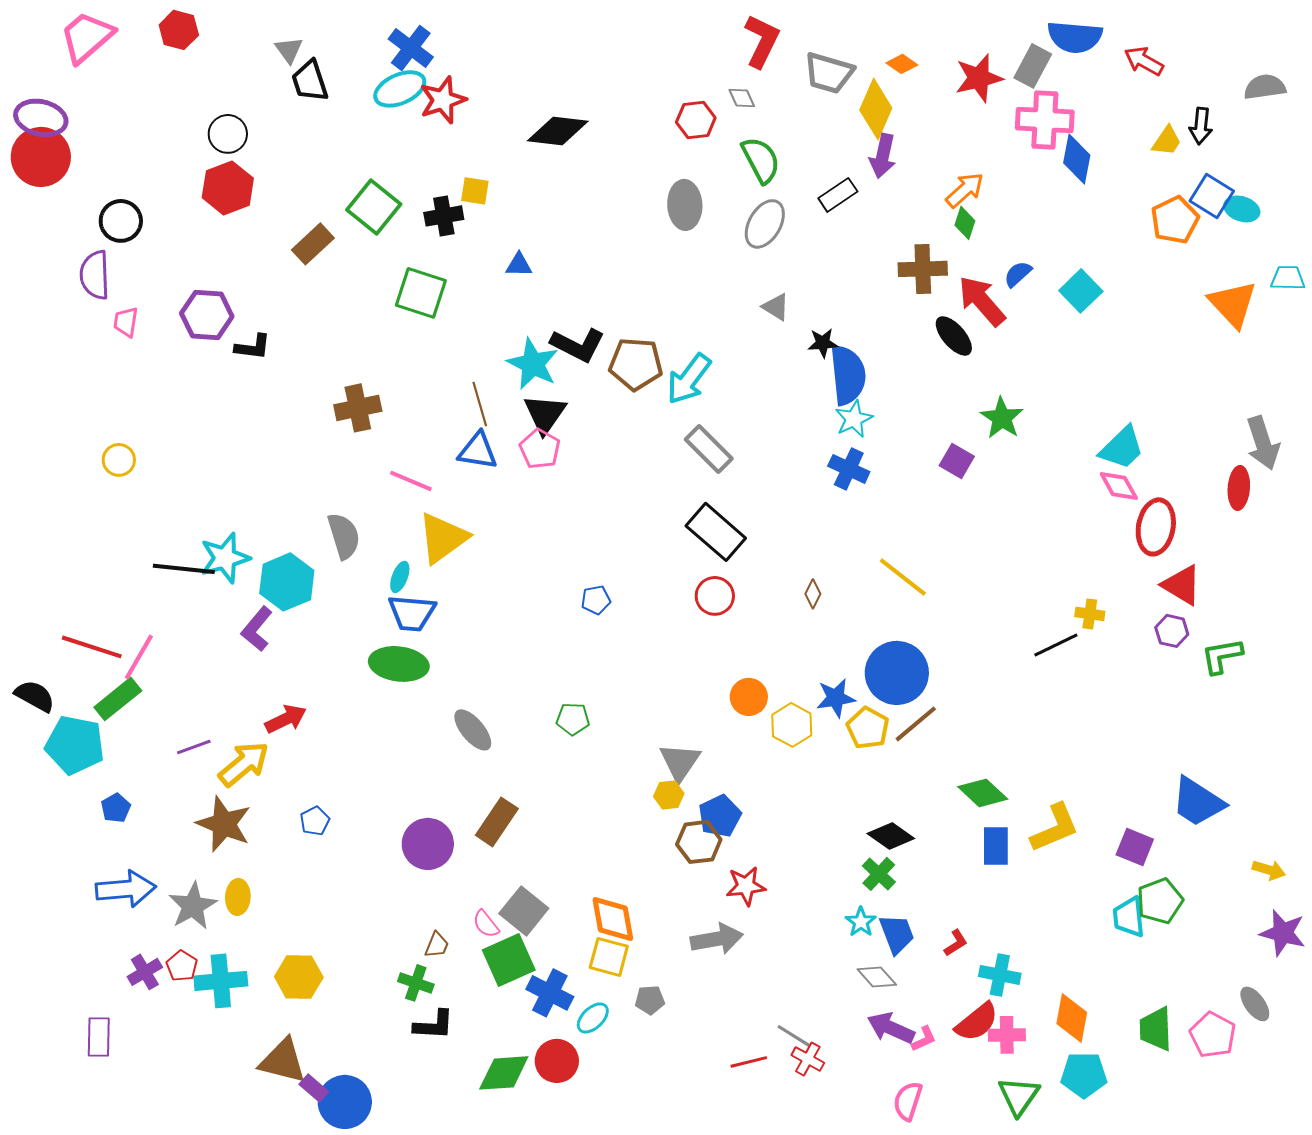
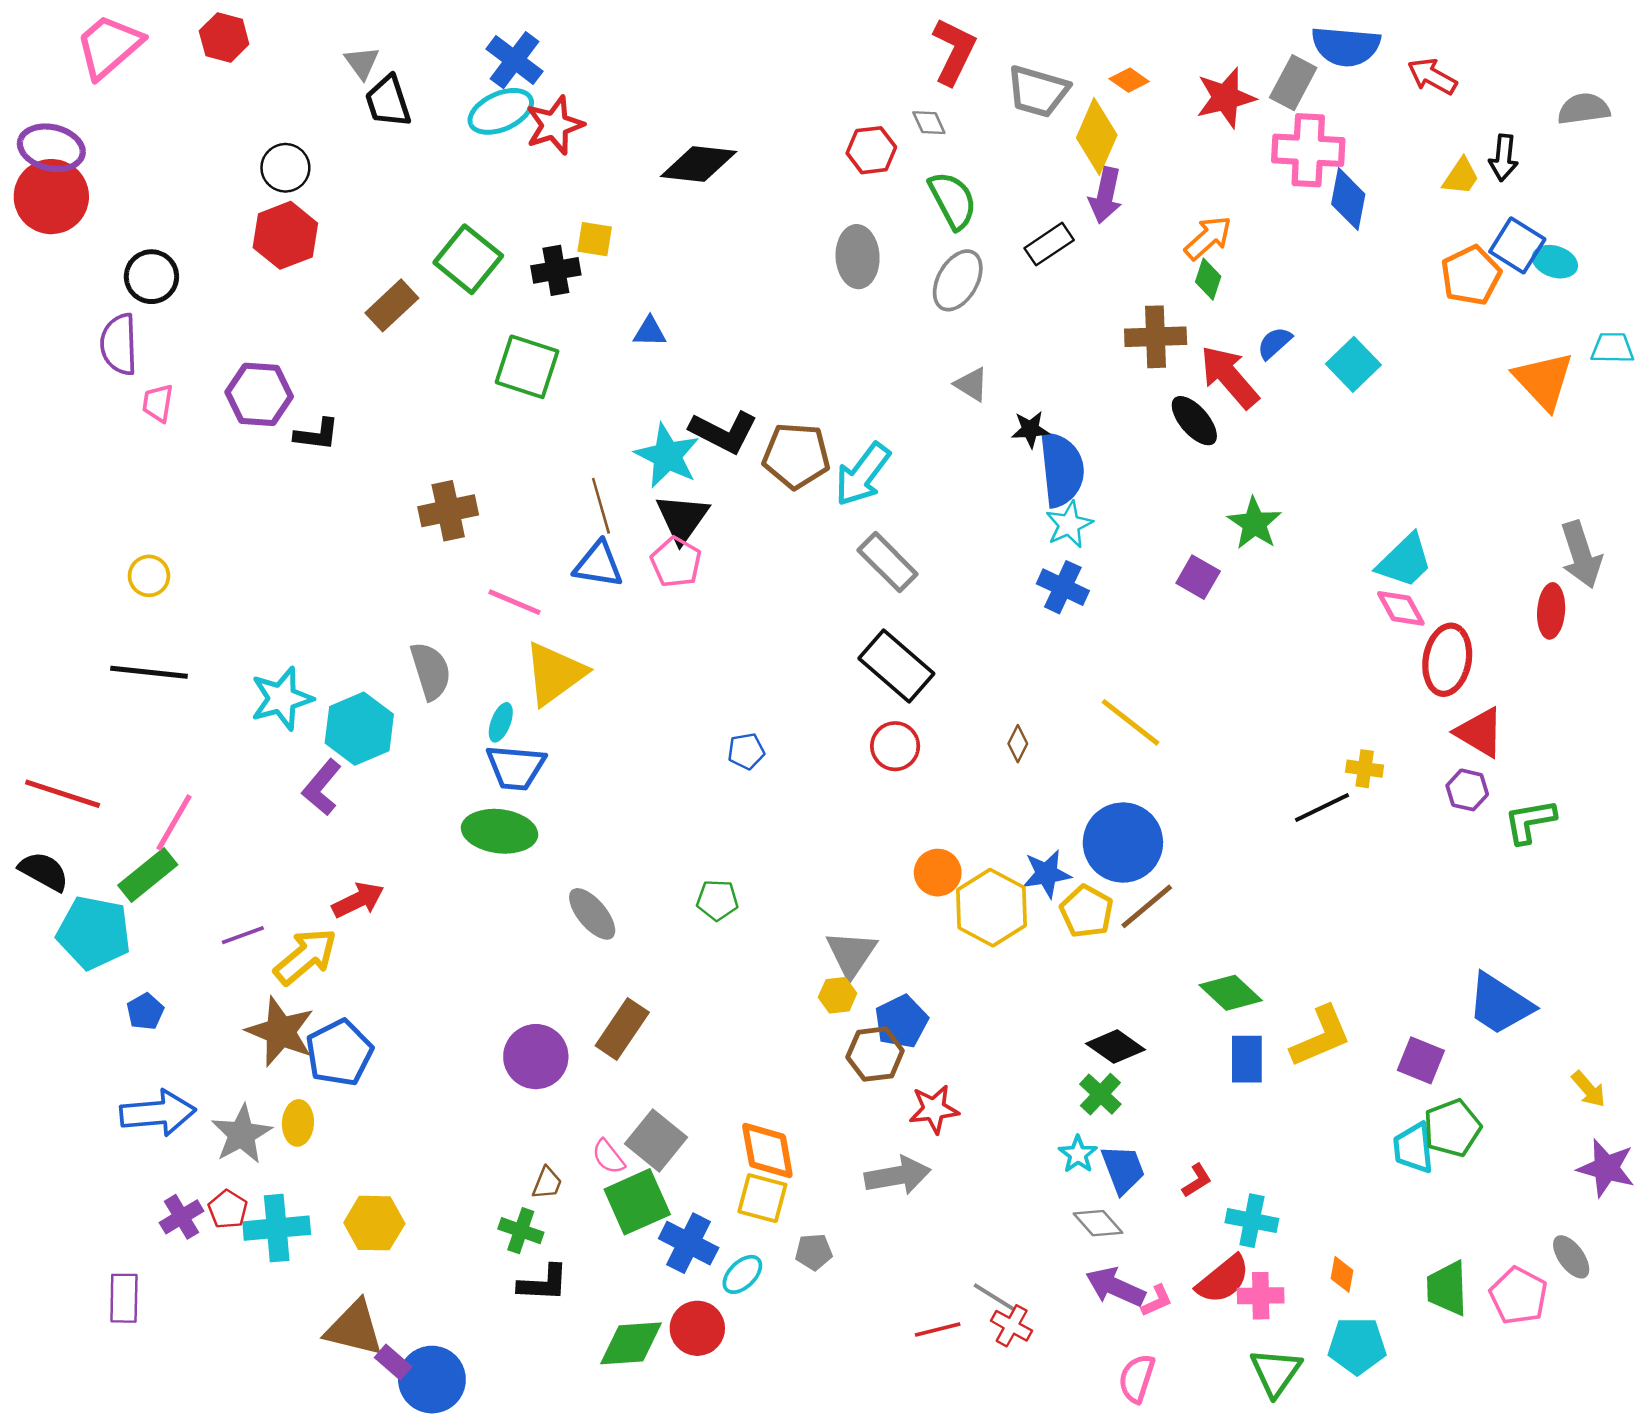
black line: (184, 569) -> (149, 672), moved
red line: (92, 647) -> (63, 794), moved
yellow hexagon: (792, 725) -> (992, 908), size x1.4
blue pentagon: (315, 821) -> (339, 1053), moved, size x1.8
yellow arrow: (1269, 870) -> (1589, 1089), turned 32
orange diamond: (1072, 1018) -> (1342, 1274), size x0.6

